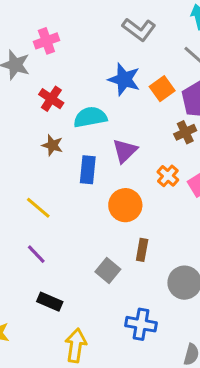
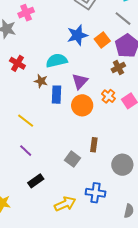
blue star: (124, 79) -> (77, 35), turned -30
red cross: (51, 99) -> (17, 63), moved
brown star: (52, 145) -> (41, 81), moved
orange circle: (125, 205) -> (82, 105), moved
black rectangle: (50, 302) -> (36, 181), turned -56
yellow arrow: (76, 346) -> (65, 204), moved, turned 60

